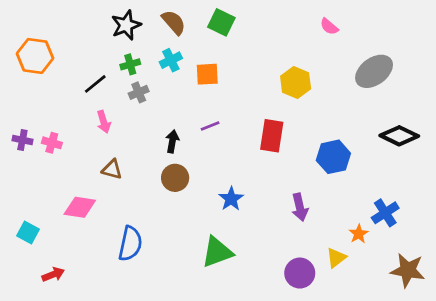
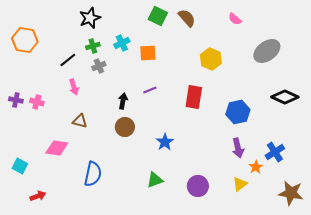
brown semicircle: (174, 22) -> (187, 18), moved
purple arrow: (300, 207) -> (238, 148), moved
green triangle: (217, 252) -> (155, 180), size x0.7
purple circle: (300, 273) -> (198, 186), moved

